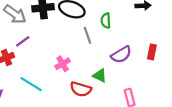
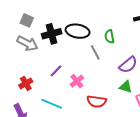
purple line: (23, 41) -> (56, 71), moved
green triangle: (100, 76) -> (126, 87), moved

